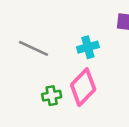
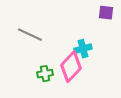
cyan cross: (88, 47) -> (83, 49), moved

